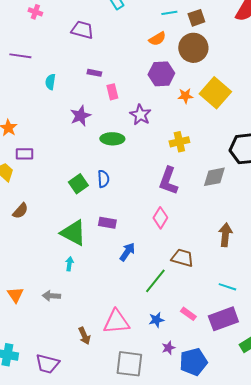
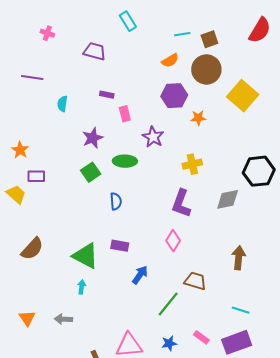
yellow square: (215, 93) -> (243, 96), moved
green square: (78, 184) -> (91, 172), moved
brown semicircle: (20, 211) -> (32, 249), moved, size x1.4

